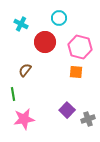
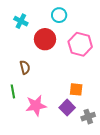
brown semicircle: (25, 70) -> (25, 67), turned 128
orange square: (76, 72) -> (76, 89), moved
pink star: (24, 119) -> (36, 106), moved

